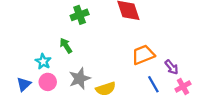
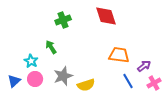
orange trapezoid: (143, 55) -> (119, 55), turned 30
purple arrow: (172, 67) -> (144, 66), turned -88

